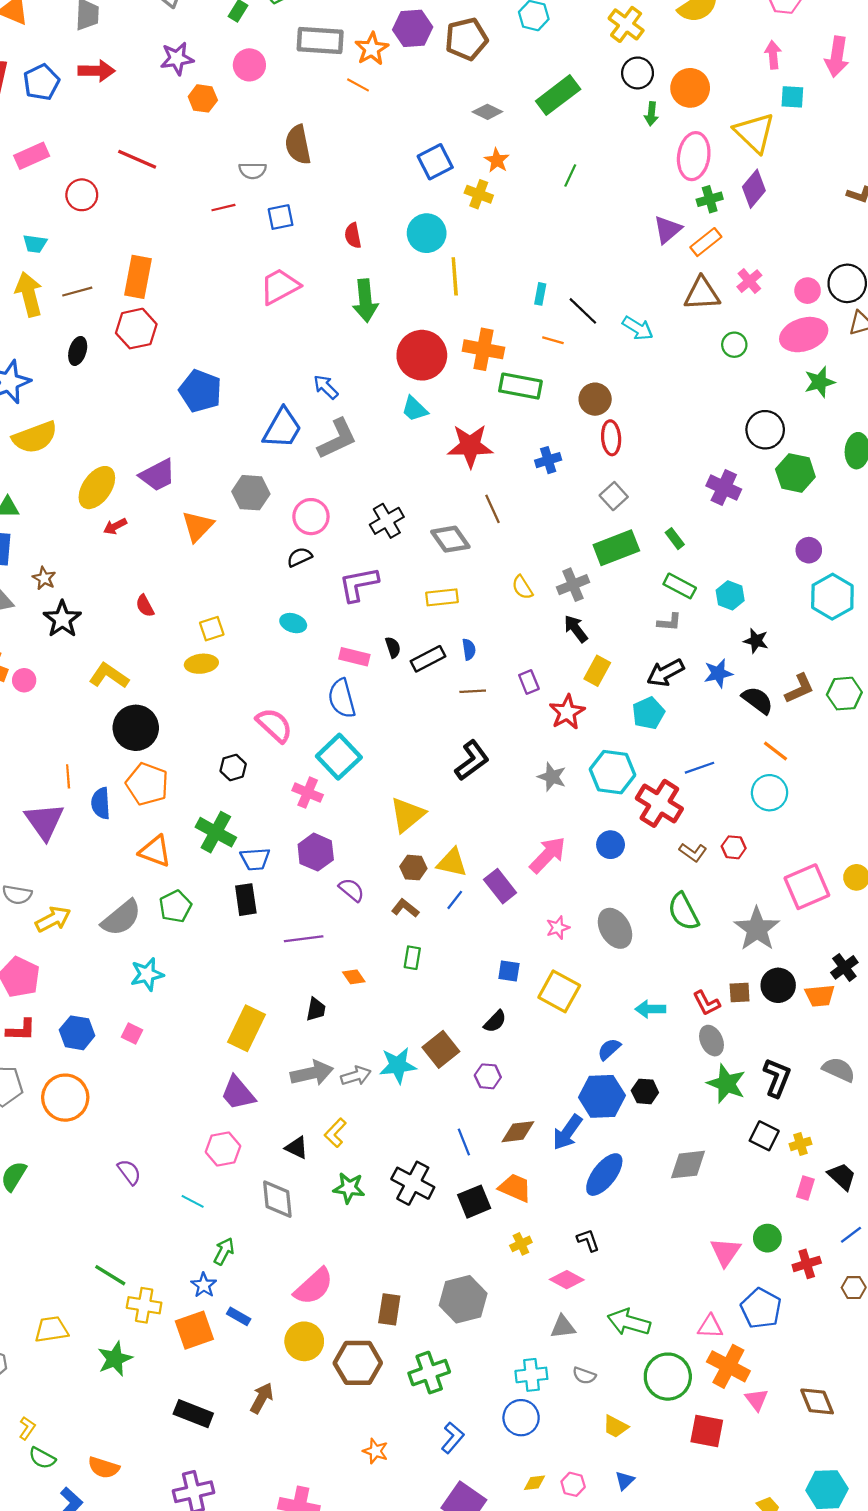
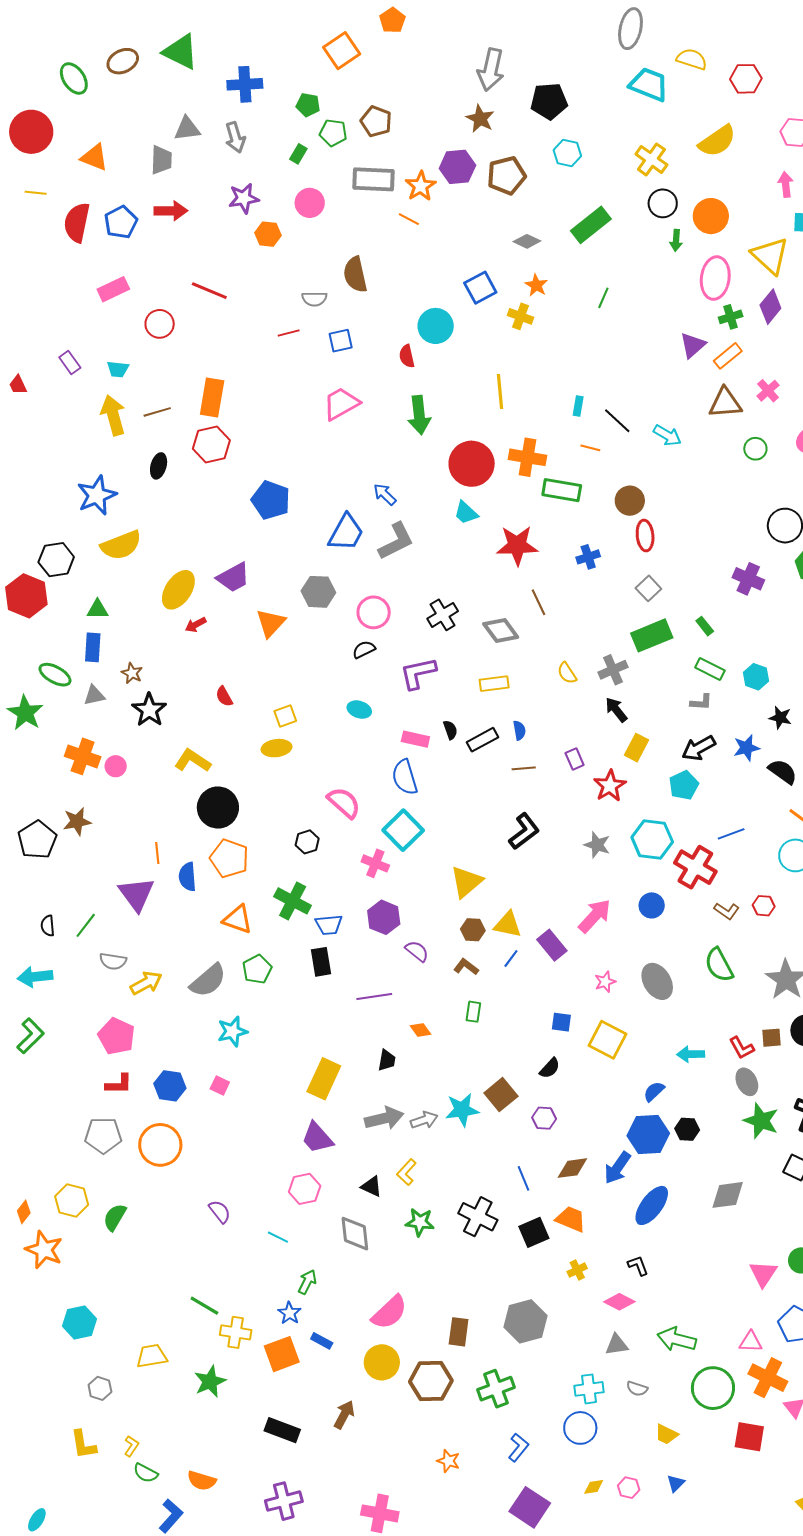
cyan circle: (427, 233) -> (436, 326), moved

